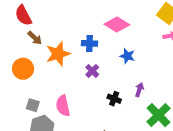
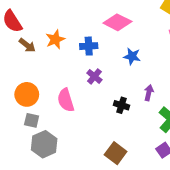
orange star: (58, 54) -> (55, 39), moved, size x0.7
orange circle: (23, 69) -> (27, 94), moved
pink semicircle: (63, 106) -> (66, 100), moved

